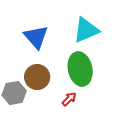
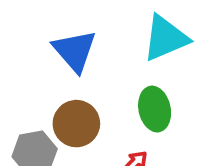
green ellipse: (80, 69) -> (155, 109), size x0.7

